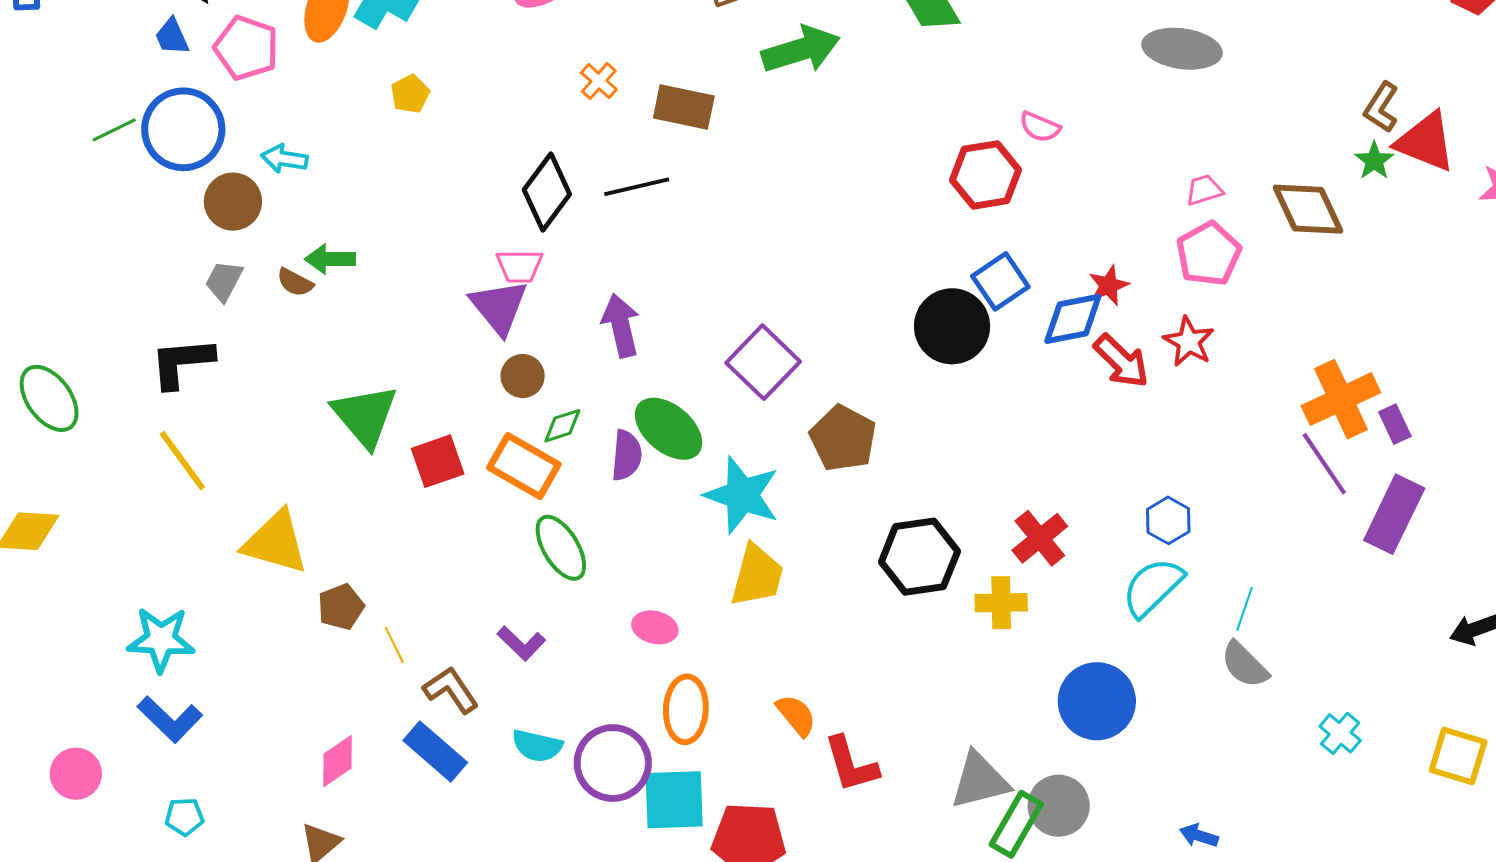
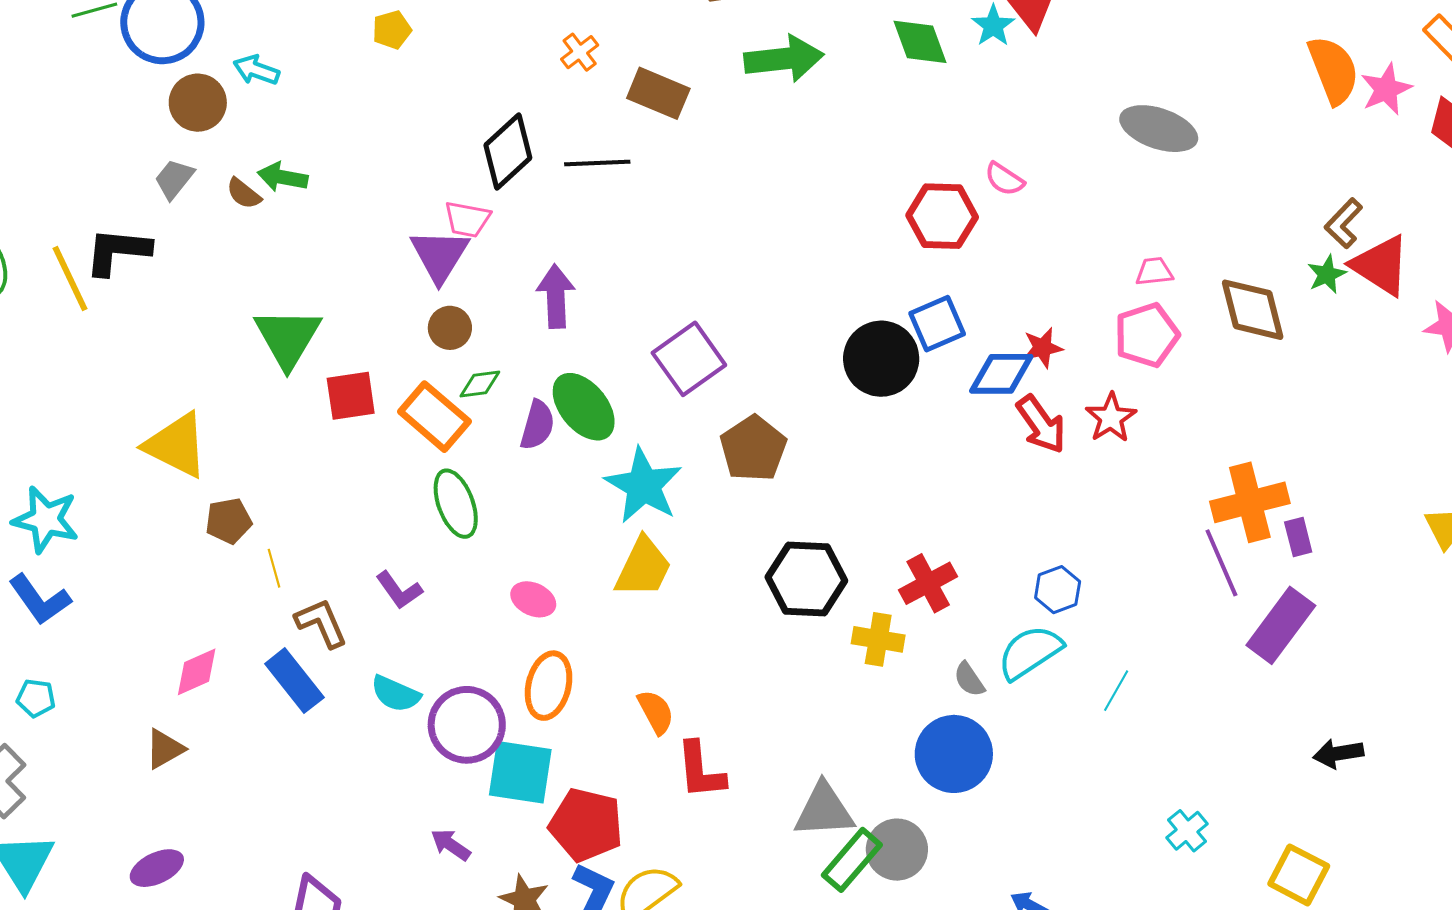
yellow line: (182, 461) -> (70, 278), moved
gray semicircle: (1245, 665) -> (969, 679), moved, size x0.7

